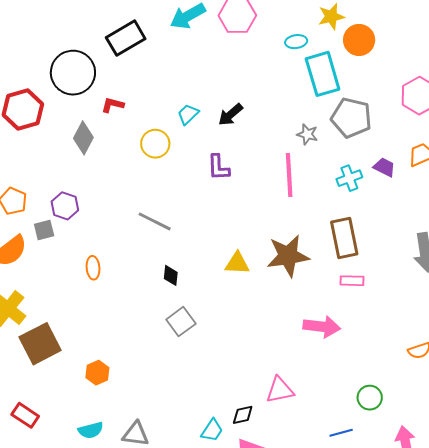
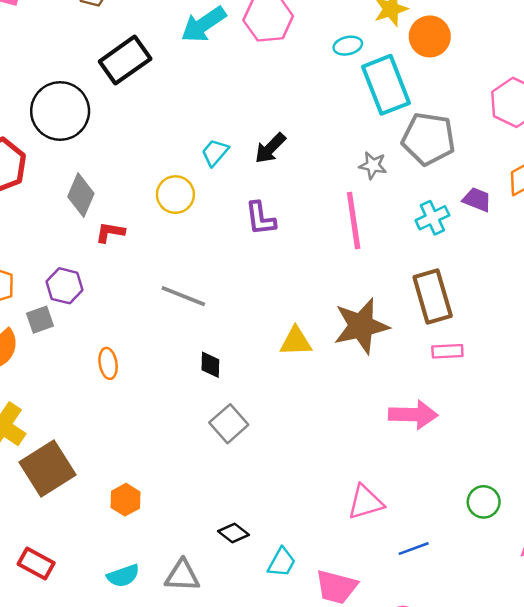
red L-shape: (113, 105) -> (110, 232), moved
black diamond: (243, 415) -> (234, 533), moved, turned 55
blue line: (341, 433) -> (414, 549), moved

